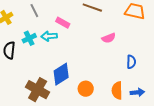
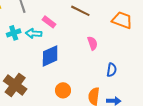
pink semicircle: (109, 38) -> (92, 43), turned -96
blue diamond: (61, 74) -> (50, 56), moved

